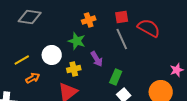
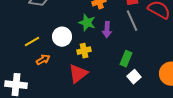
purple arrow: (97, 59) -> (107, 30), moved, turned 35

